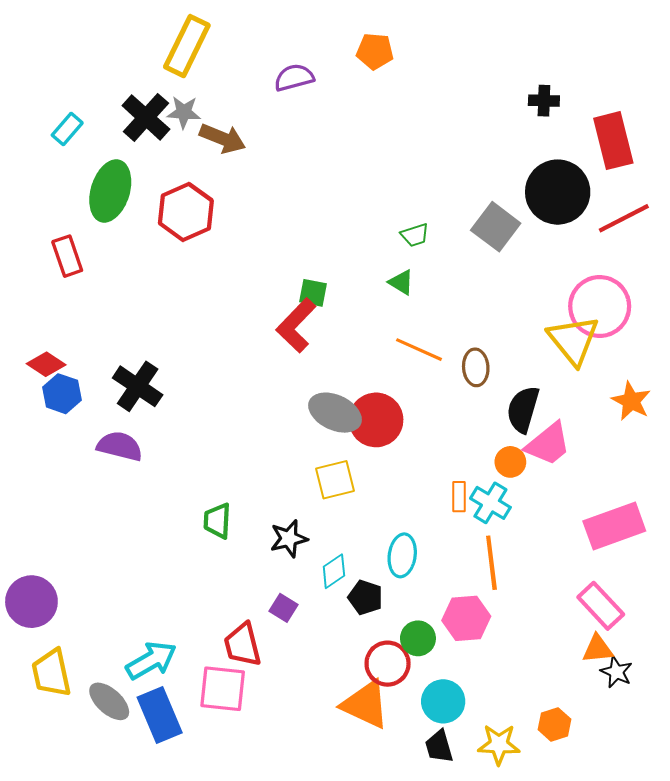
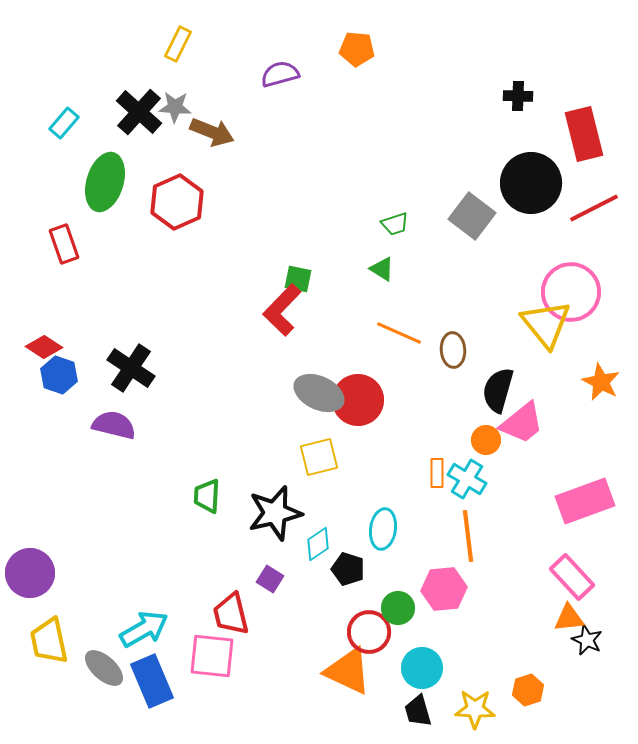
yellow rectangle: (187, 46) -> (178, 44), size x0.6
black star: (289, 539) -> (275, 513), size x1.5

